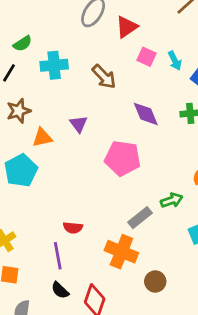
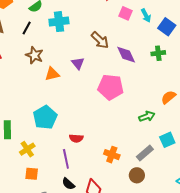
brown arrow: (104, 77) -> (100, 40), moved
brown star: (19, 111) -> (34, 55), turned -30
cyan pentagon: (21, 170) -> (45, 117), moved
gray rectangle: (140, 218) -> (145, 153), moved
orange cross: (121, 252) -> (112, 155), size x0.7

